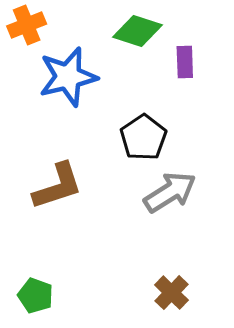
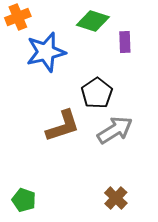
brown L-shape: (58, 186) -> (63, 126), moved

